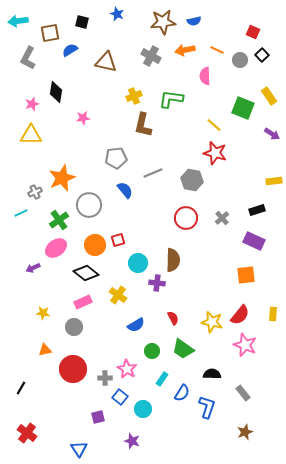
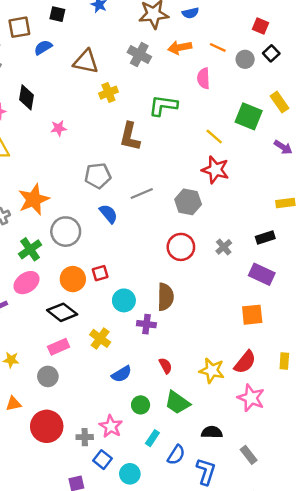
yellow cross: (134, 96) -> (108, 93), moved

